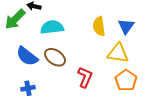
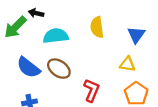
yellow semicircle: (99, 26) -> (97, 27), moved
yellow triangle: (118, 53) -> (127, 64), size x0.7

